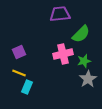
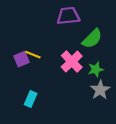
pink cross: (63, 54) -> (72, 61), turned -30
yellow line: (19, 73) -> (33, 55), moved

